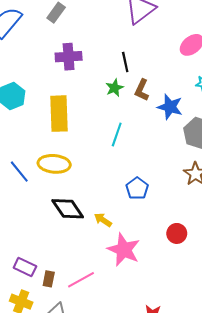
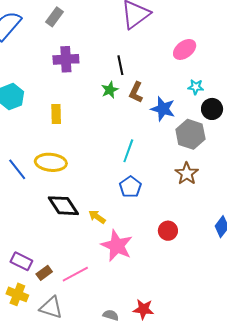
yellow rectangle: (59, 114) -> (56, 114), size x0.6
cyan line: (117, 135) -> (128, 151), moved
brown rectangle: (49, 279) -> (44, 273), turned 42

